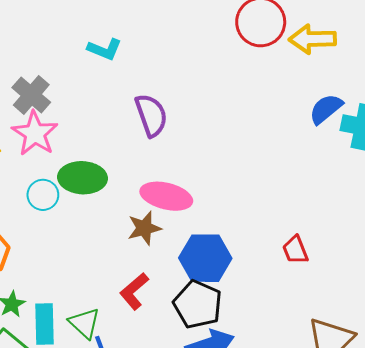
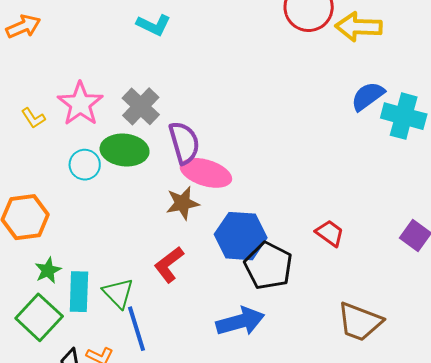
gray cross: (31, 95) -> (141, 106), moved
purple semicircle: (151, 115) -> (184, 143), moved
red trapezoid: (295, 250) -> (330, 233), turned 144
black pentagon: (198, 304) -> (268, 266), moved

